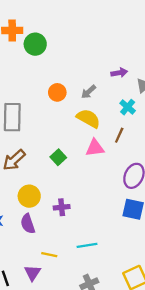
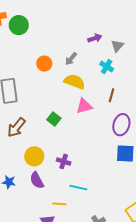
brown line: (119, 135) -> (111, 95), moved
purple cross: (62, 207) -> (64, 161), turned 32
cyan line: (87, 245) -> (78, 188), moved, turned 30

